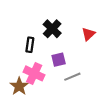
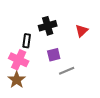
black cross: (52, 29) -> (48, 26), turned 30
pink cross: (34, 73) -> (19, 60), moved

